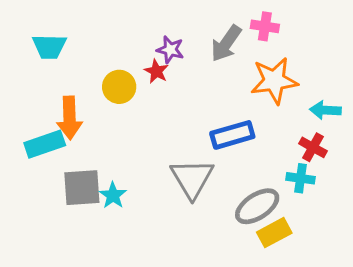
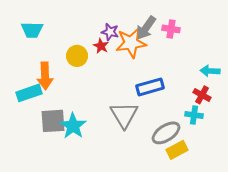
pink cross: (265, 26) -> (171, 29), moved
orange star: (274, 81) -> (131, 43), moved
cyan star: (113, 195) -> (73, 126), size x1.5

